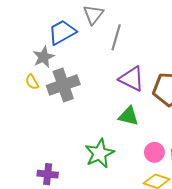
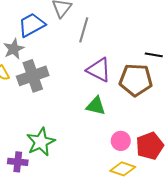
green star: (99, 153) -> (41, 142), moved

